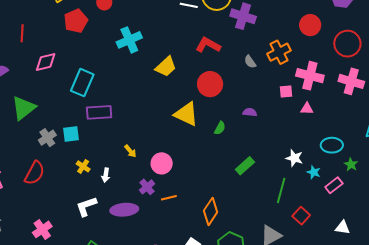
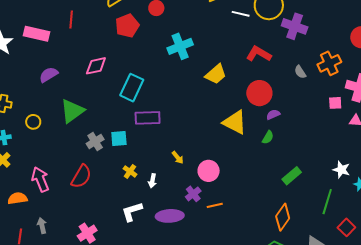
red line: (22, 33) -> (71, 19), moved
purple semicircle: (250, 112) -> (273, 115), moved, turned -32
orange diamond: (211, 212) -> (283, 217), moved

